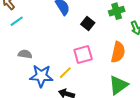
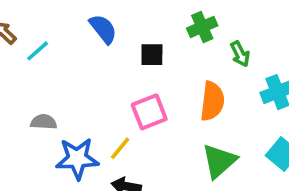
cyan line: (17, 21) -> (38, 51), moved
black square: (88, 23) -> (152, 55), turned -32

